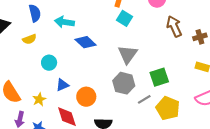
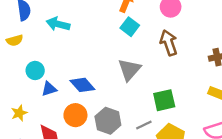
brown arrow: (174, 26) -> (169, 43), moved
blue diamond: (85, 42) -> (82, 85), moved
gray hexagon: (124, 83) -> (108, 121), moved
blue triangle: (62, 85) -> (49, 89), moved

